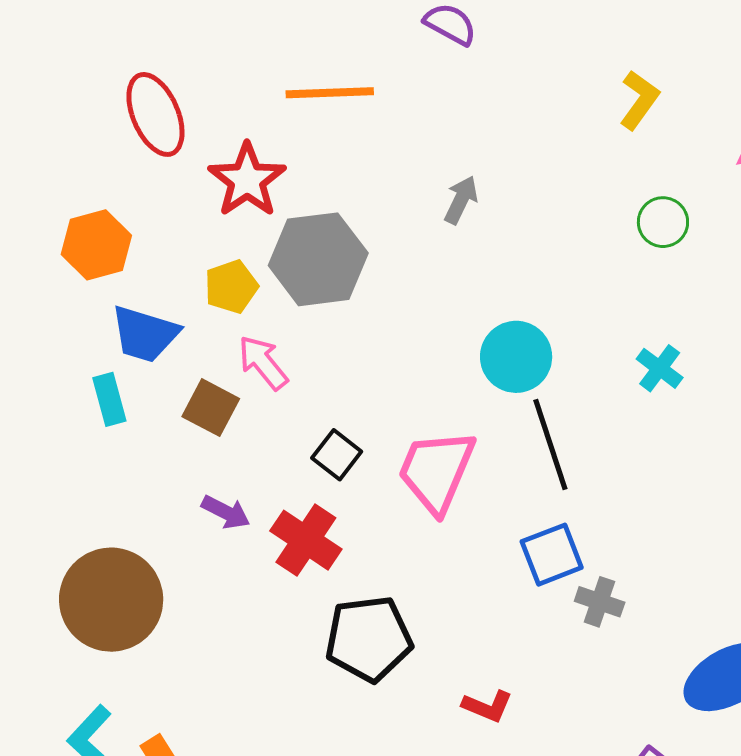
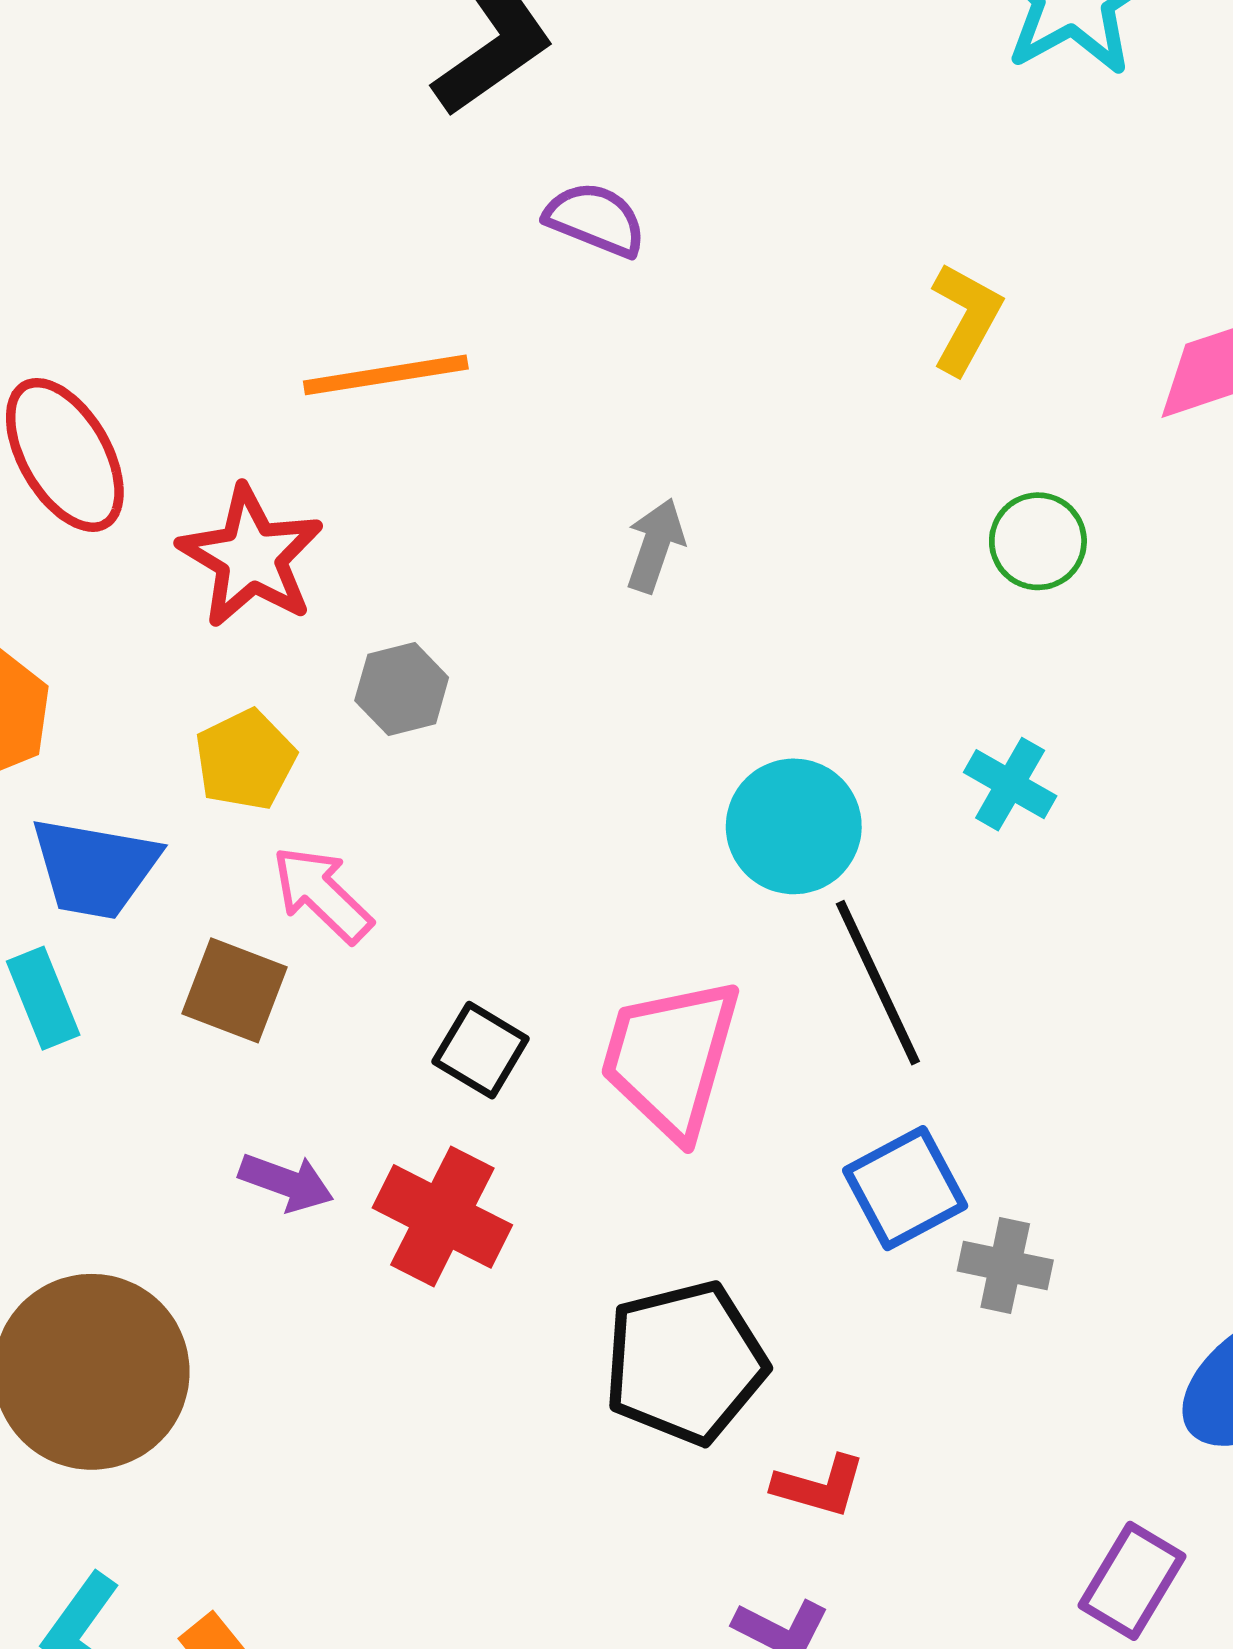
gray hexagon: (318, 259) -> (402, 689), size x0.5
cyan cross: (660, 368) -> (1010, 784), moved
black pentagon: (369, 639) -> (685, 1363), moved

